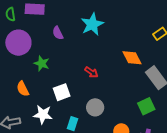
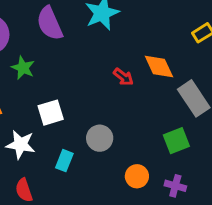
purple semicircle: (58, 33) -> (50, 23), size x1.6
red arrow: (91, 72) -> (123, 77), moved

